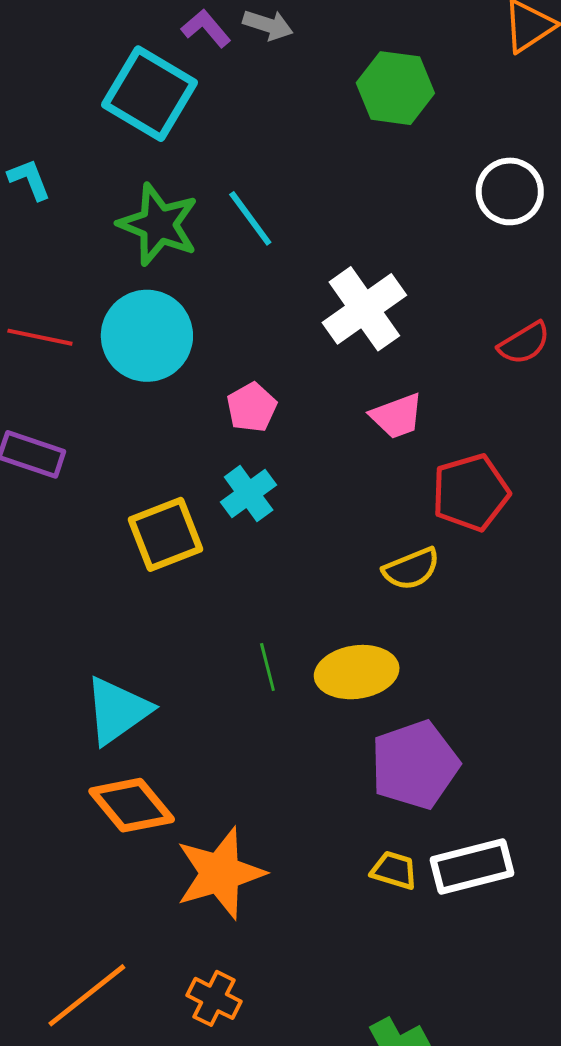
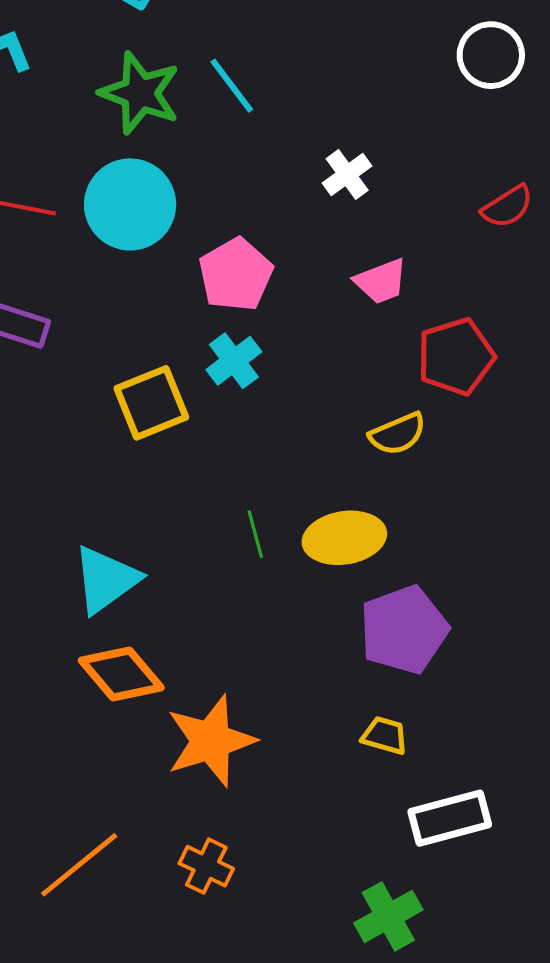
white cross: (364, 309) -> (347, 174), size x0.6
pink pentagon: (252, 407) -> (236, 275), size x1.5
white rectangle: (472, 867) -> (450, 818), moved

